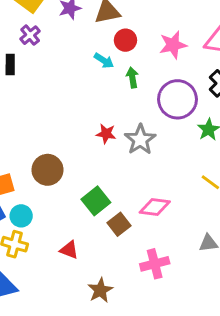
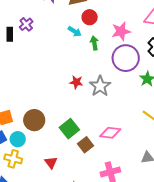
purple cross: (30, 35) -> (26, 24), moved
pink star: (173, 45) -> (121, 31), moved
brown circle: (47, 170) -> (34, 120), moved
red triangle: (69, 250) -> (51, 163), turned 32

